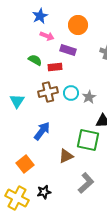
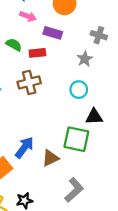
cyan circle: (71, 93) -> (79, 90), moved
gray star: (89, 97) -> (85, 59), moved
blue arrow: (42, 131) -> (24, 147), moved

